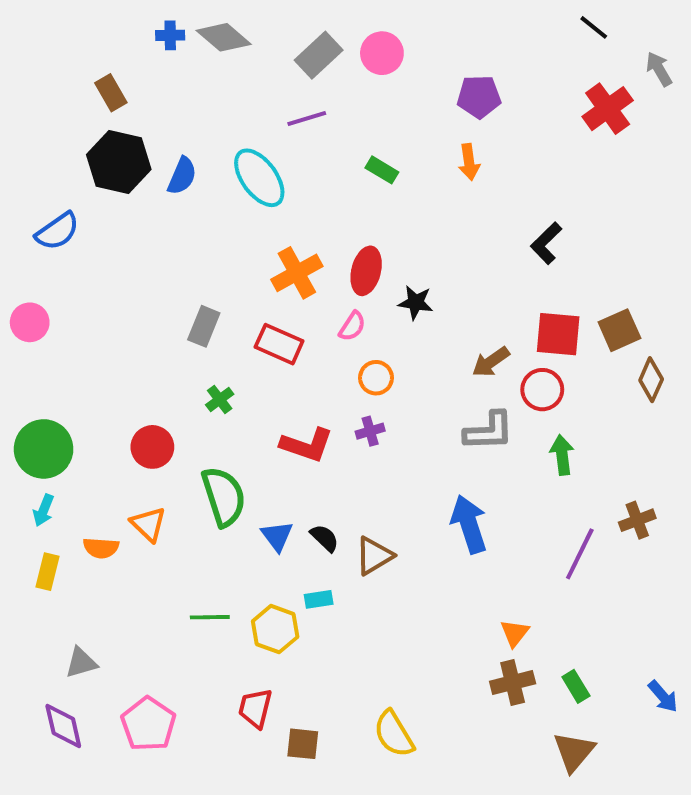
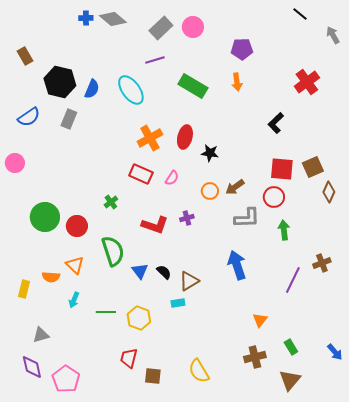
brown rectangle: (111, 93) -> (25, 56), moved
red cross: (608, 109) -> (307, 82), moved
green rectangle: (382, 170) -> (193, 86), size x1.8
gray rectangle: (204, 326) -> (69, 119), moved
pink semicircle: (352, 326) -> (172, 178), moved
brown arrow: (491, 362) -> (235, 187), moved
orange circle: (376, 378) -> (210, 191), moved
green circle: (44, 449) -> (45, 217), moved
cyan arrow: (44, 510) -> (74, 300), moved
cyan rectangle: (319, 599) -> (178, 303), moved
brown cross: (513, 682) -> (255, 357), moved
pink pentagon: (148, 724) -> (66, 379), moved

